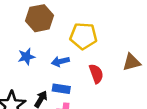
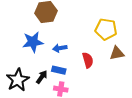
yellow pentagon: (83, 36) -> (106, 29), moved
blue star: (26, 57) -> (33, 42), size x1.5

